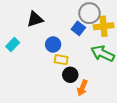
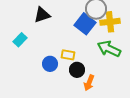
blue square: (78, 28) -> (85, 24), size x1.5
blue circle: (53, 44) -> (50, 64), moved

